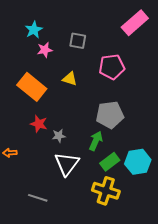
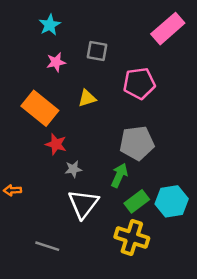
cyan star: (34, 30) -> (50, 25), moved
yellow triangle: (70, 79) -> (87, 98), turned -35
red star: (39, 124) -> (56, 144), moved

